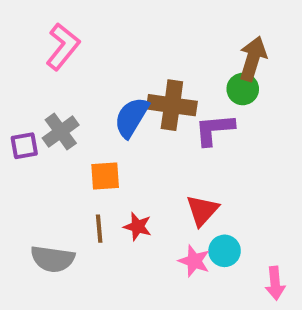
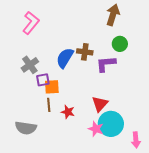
brown arrow: (253, 59) -> (113, 15), moved
brown cross: (172, 105) -> (85, 52), size x0.7
purple square: (24, 146) -> (43, 80), moved
brown line: (99, 229) -> (49, 105), moved
cyan circle: (225, 251) -> (111, 124), size x1.6

